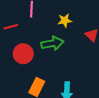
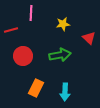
green arrow: (52, 43) -> (60, 55), moved

